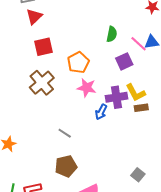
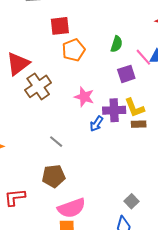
red triangle: (34, 17) -> (18, 64), moved, size x1.4
red square: (43, 47) -> (60, 26), moved
orange pentagon: (78, 62) -> (74, 50), moved
gray square: (138, 175) -> (132, 201), moved

